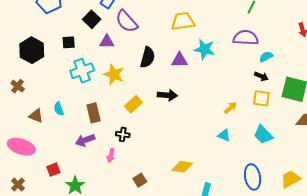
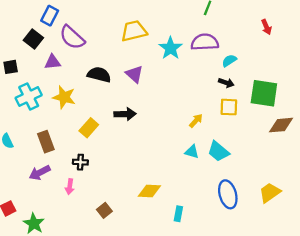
cyan star: (204, 49) -> (171, 48), moved, turned 30
black semicircle: (148, 57) -> (99, 75), turned -85
purple triangle: (179, 60) -> (134, 74), turned 48
cyan trapezoid: (263, 135) -> (218, 151), moved

